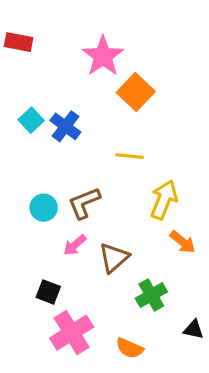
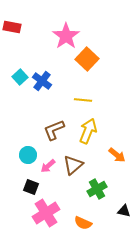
yellow arrow: (164, 200) -> (88, 131), moved
cyan circle: (44, 208) -> (28, 155), moved
pink arrow: (75, 245) -> (48, 166), moved

